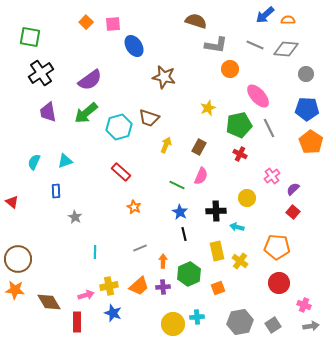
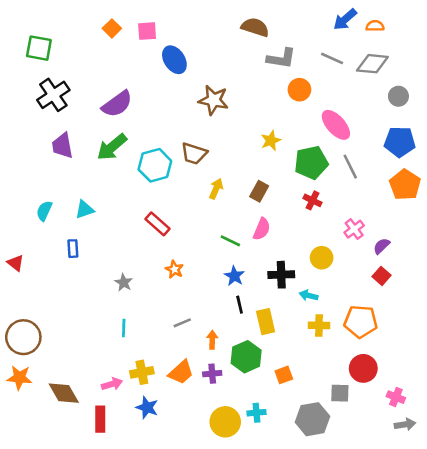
gray star: (75, 217) -> (124, 282), moved
yellow rectangle: (217, 251) -> (266, 322), moved
yellow cross: (240, 261) -> (319, 325), moved, turned -35
gray square: (273, 325) -> (340, 393), moved, turned 35

